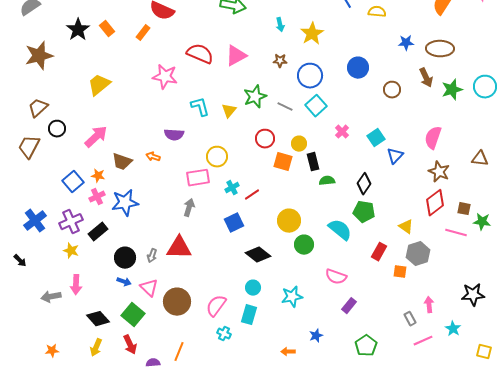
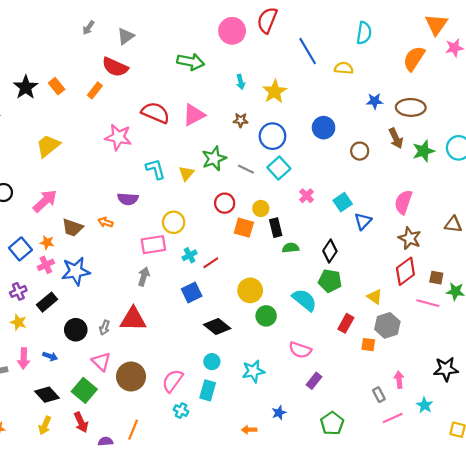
purple cross: (71, 222) -> (18, 291), size x0.7
blue arrow: (124, 282) -> (50, 356), moved

